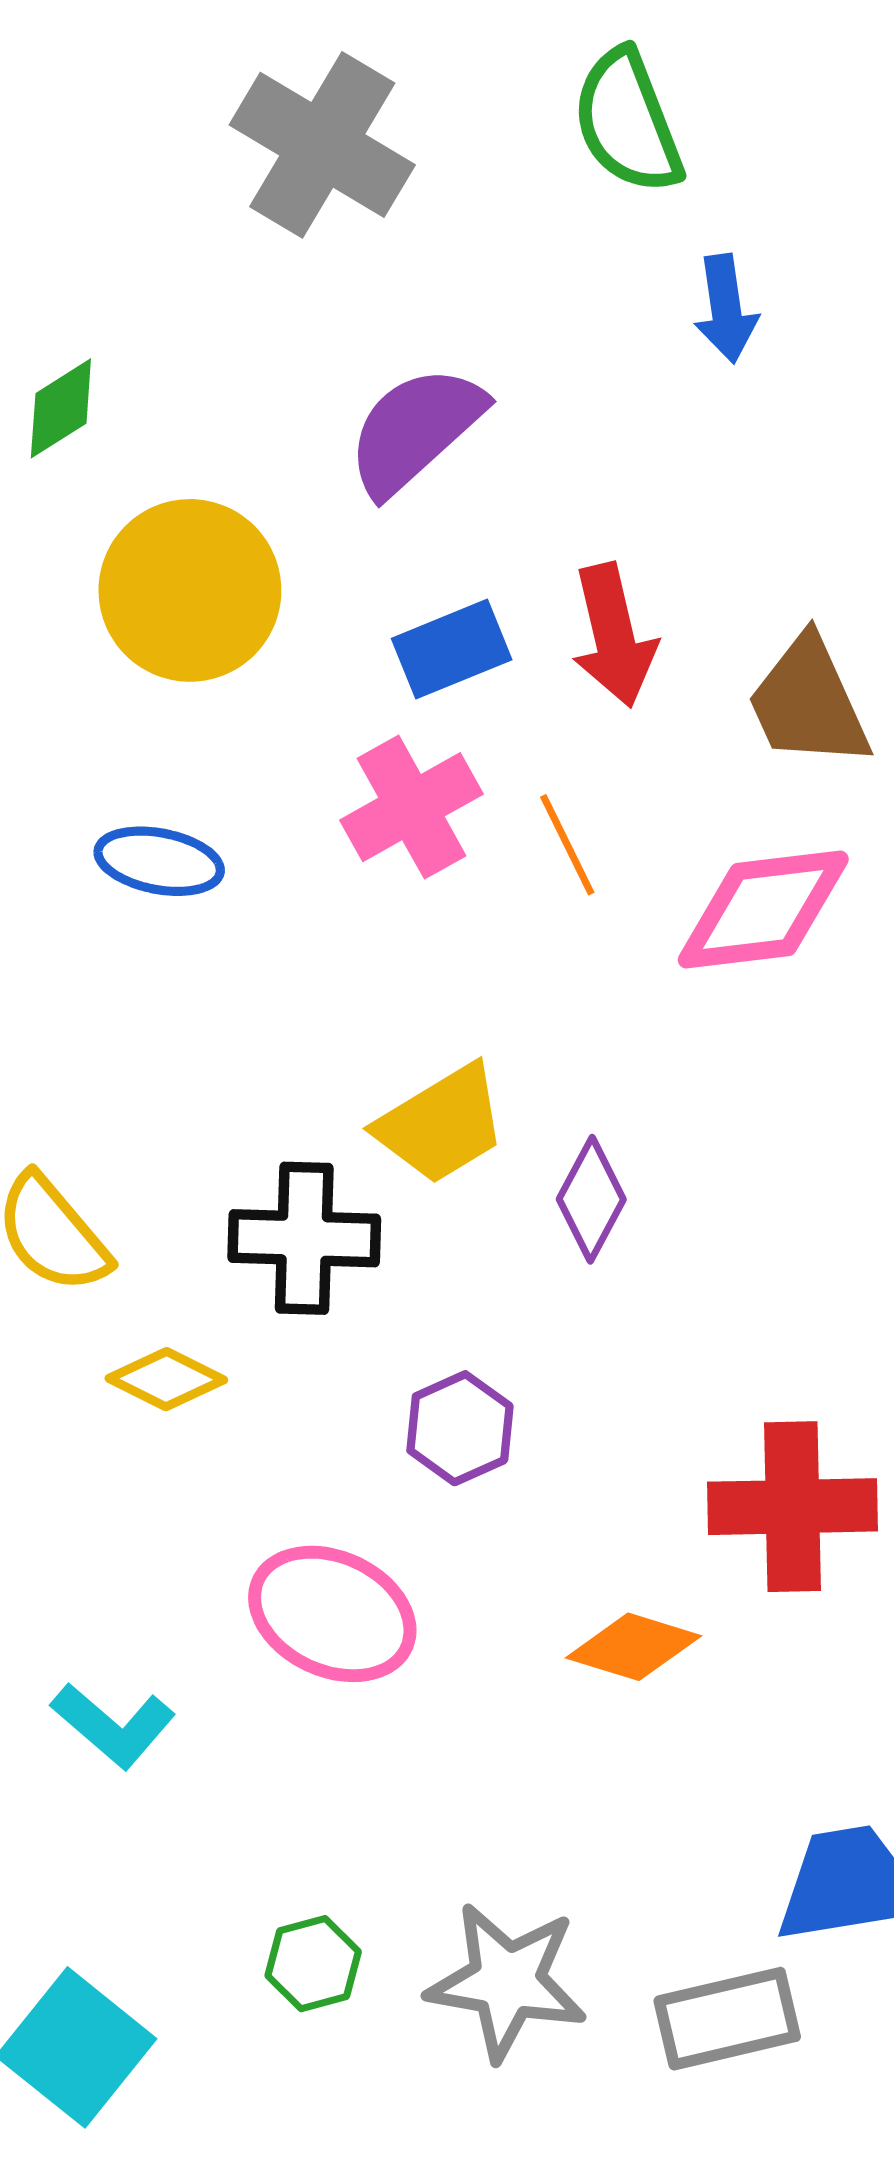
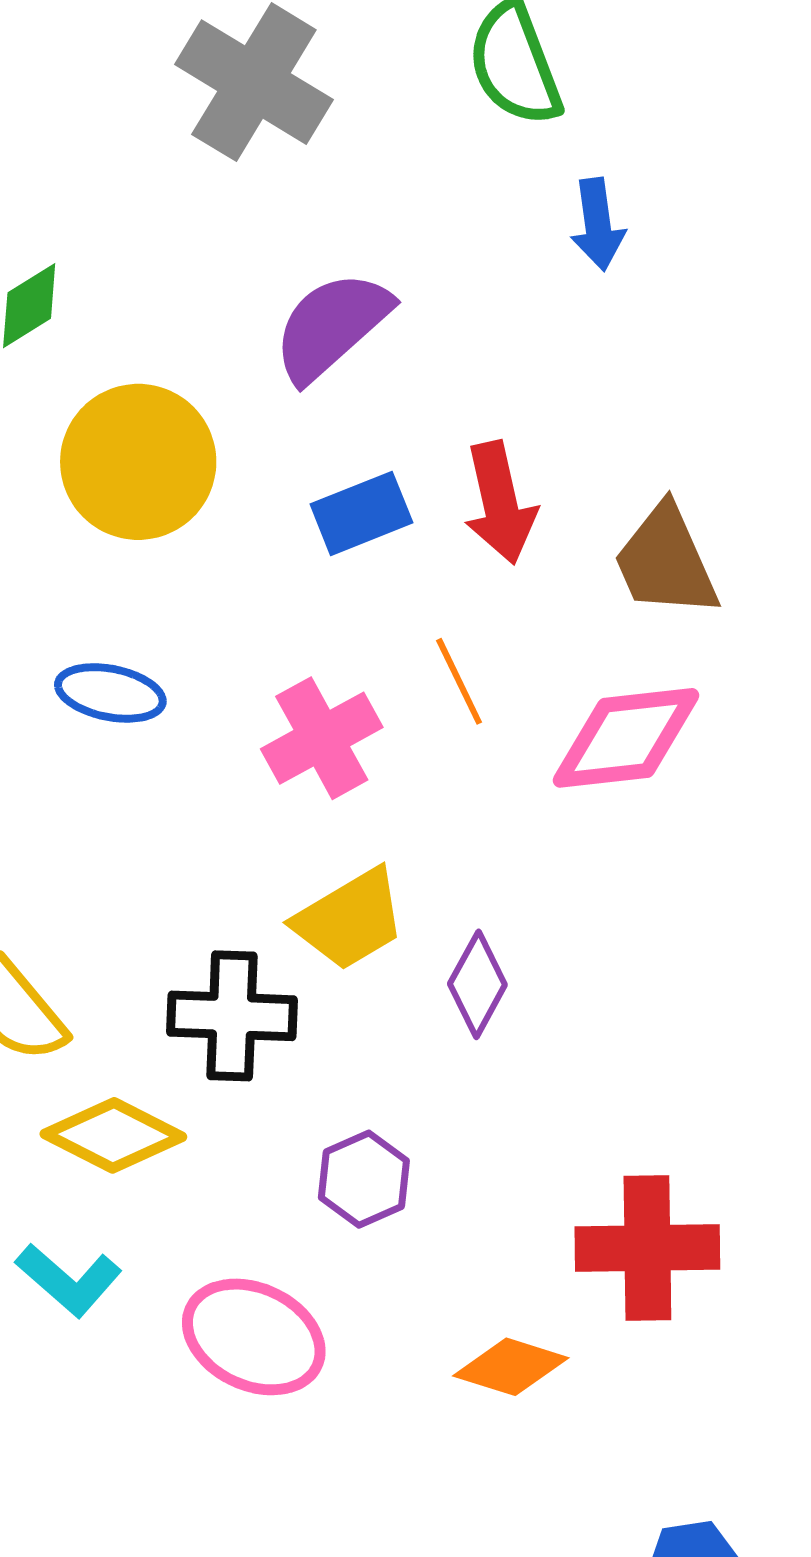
pink cross: (412, 807) -> (322, 738), moved
yellow diamond: (166, 1379) -> (113, 1135), size x1.4
cyan L-shape: (113, 1725) -> (69, 1280), moved

